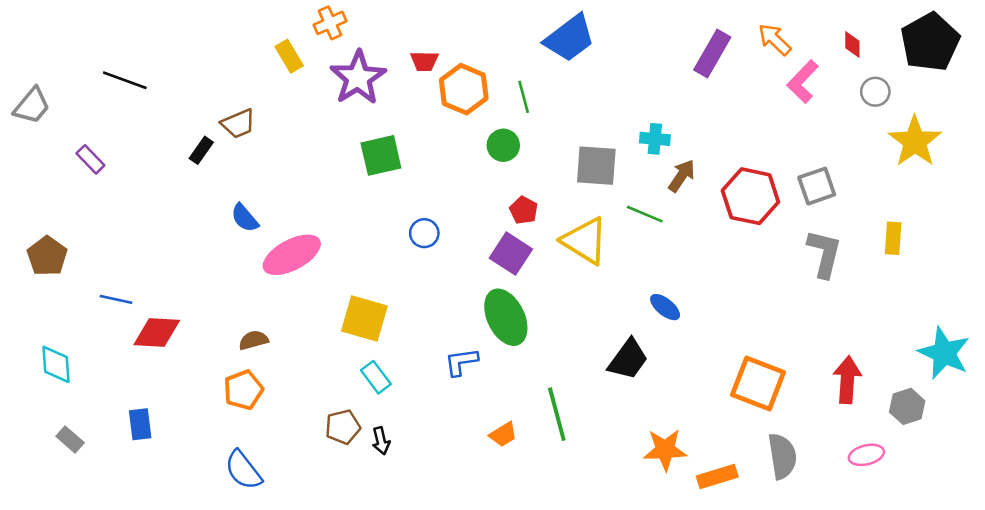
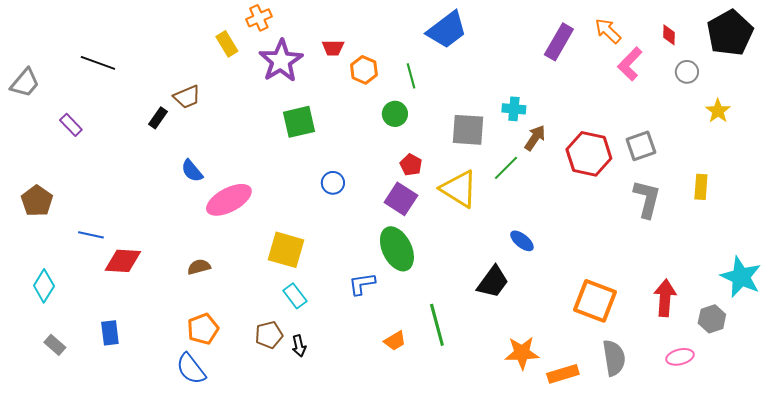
orange hexagon: (464, 89) -> (364, 70), size x0.7
yellow star: (915, 141) -> (718, 111), size x0.6
green line: (645, 214) -> (506, 168), turned -68
cyan diamond: (56, 364) -> (44, 286), turned 36
orange pentagon: (243, 390) -> (203, 329), moved

